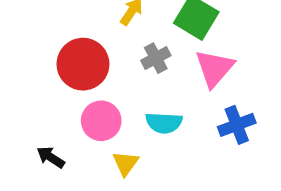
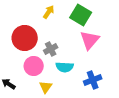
gray cross: (156, 58) -> (51, 49), moved
blue cross: (237, 125) -> (93, 80), moved

